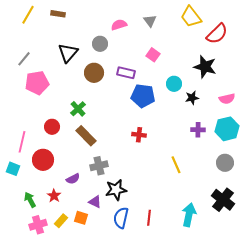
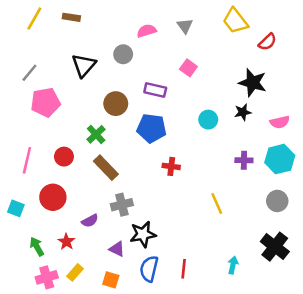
red semicircle: (217, 34) -> (267, 42), size x0.7
brown circle: (94, 73) -> (116, 104), moved
cyan circle: (174, 84) -> (208, 120), moved
blue pentagon: (143, 96) -> (152, 128), moved
black star: (192, 98) -> (243, 112), moved
pink line: (22, 142) -> (27, 160), moved
cyan arrow: (189, 215) -> (233, 265), size x0.6
orange square: (81, 218) -> (111, 280), moved

